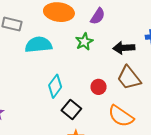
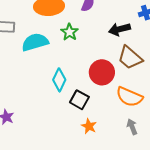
green star: (84, 42) -> (70, 32), moved
red circle: (99, 87) -> (102, 72), size x1.6

